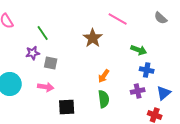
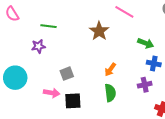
green line: (43, 33) -> (49, 26), turned -49
gray square: (51, 63) -> (67, 74), moved, turned -32
pink arrow: (46, 87) -> (52, 93), moved

